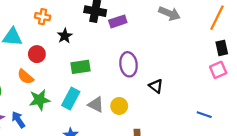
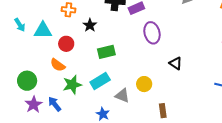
purple ellipse: (128, 64) -> (152, 33), moved
cyan rectangle: (71, 98) -> (100, 81), turned 36
gray triangle: (96, 104) -> (122, 96), moved

